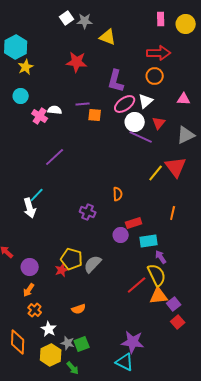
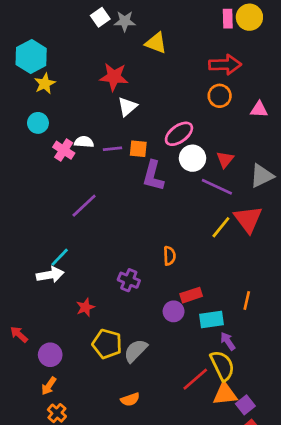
yellow circle: (186, 24) -> (249, 17), moved
purple L-shape: (116, 81) -> (153, 176), moved
pink triangle: (184, 99) -> (259, 109), moved
white triangle: (146, 101) -> (127, 107), moved
purple line: (83, 104) -> (113, 149), moved
purple line: (141, 137) -> (217, 187), moved
white arrow: (30, 208) -> (50, 275), turned -84
orange line: (173, 213) -> (247, 301), moved
red star: (62, 270) -> (85, 307), moved
orange semicircle: (79, 309) -> (130, 399), moved

